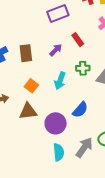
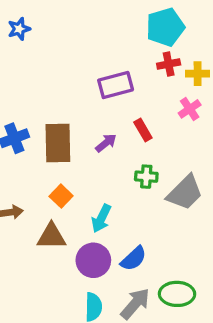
brown rectangle: (26, 53) -> (58, 143), size x1.4
cyan arrow: (60, 81) -> (101, 218), moved
blue semicircle: (80, 110) -> (134, 259), moved

